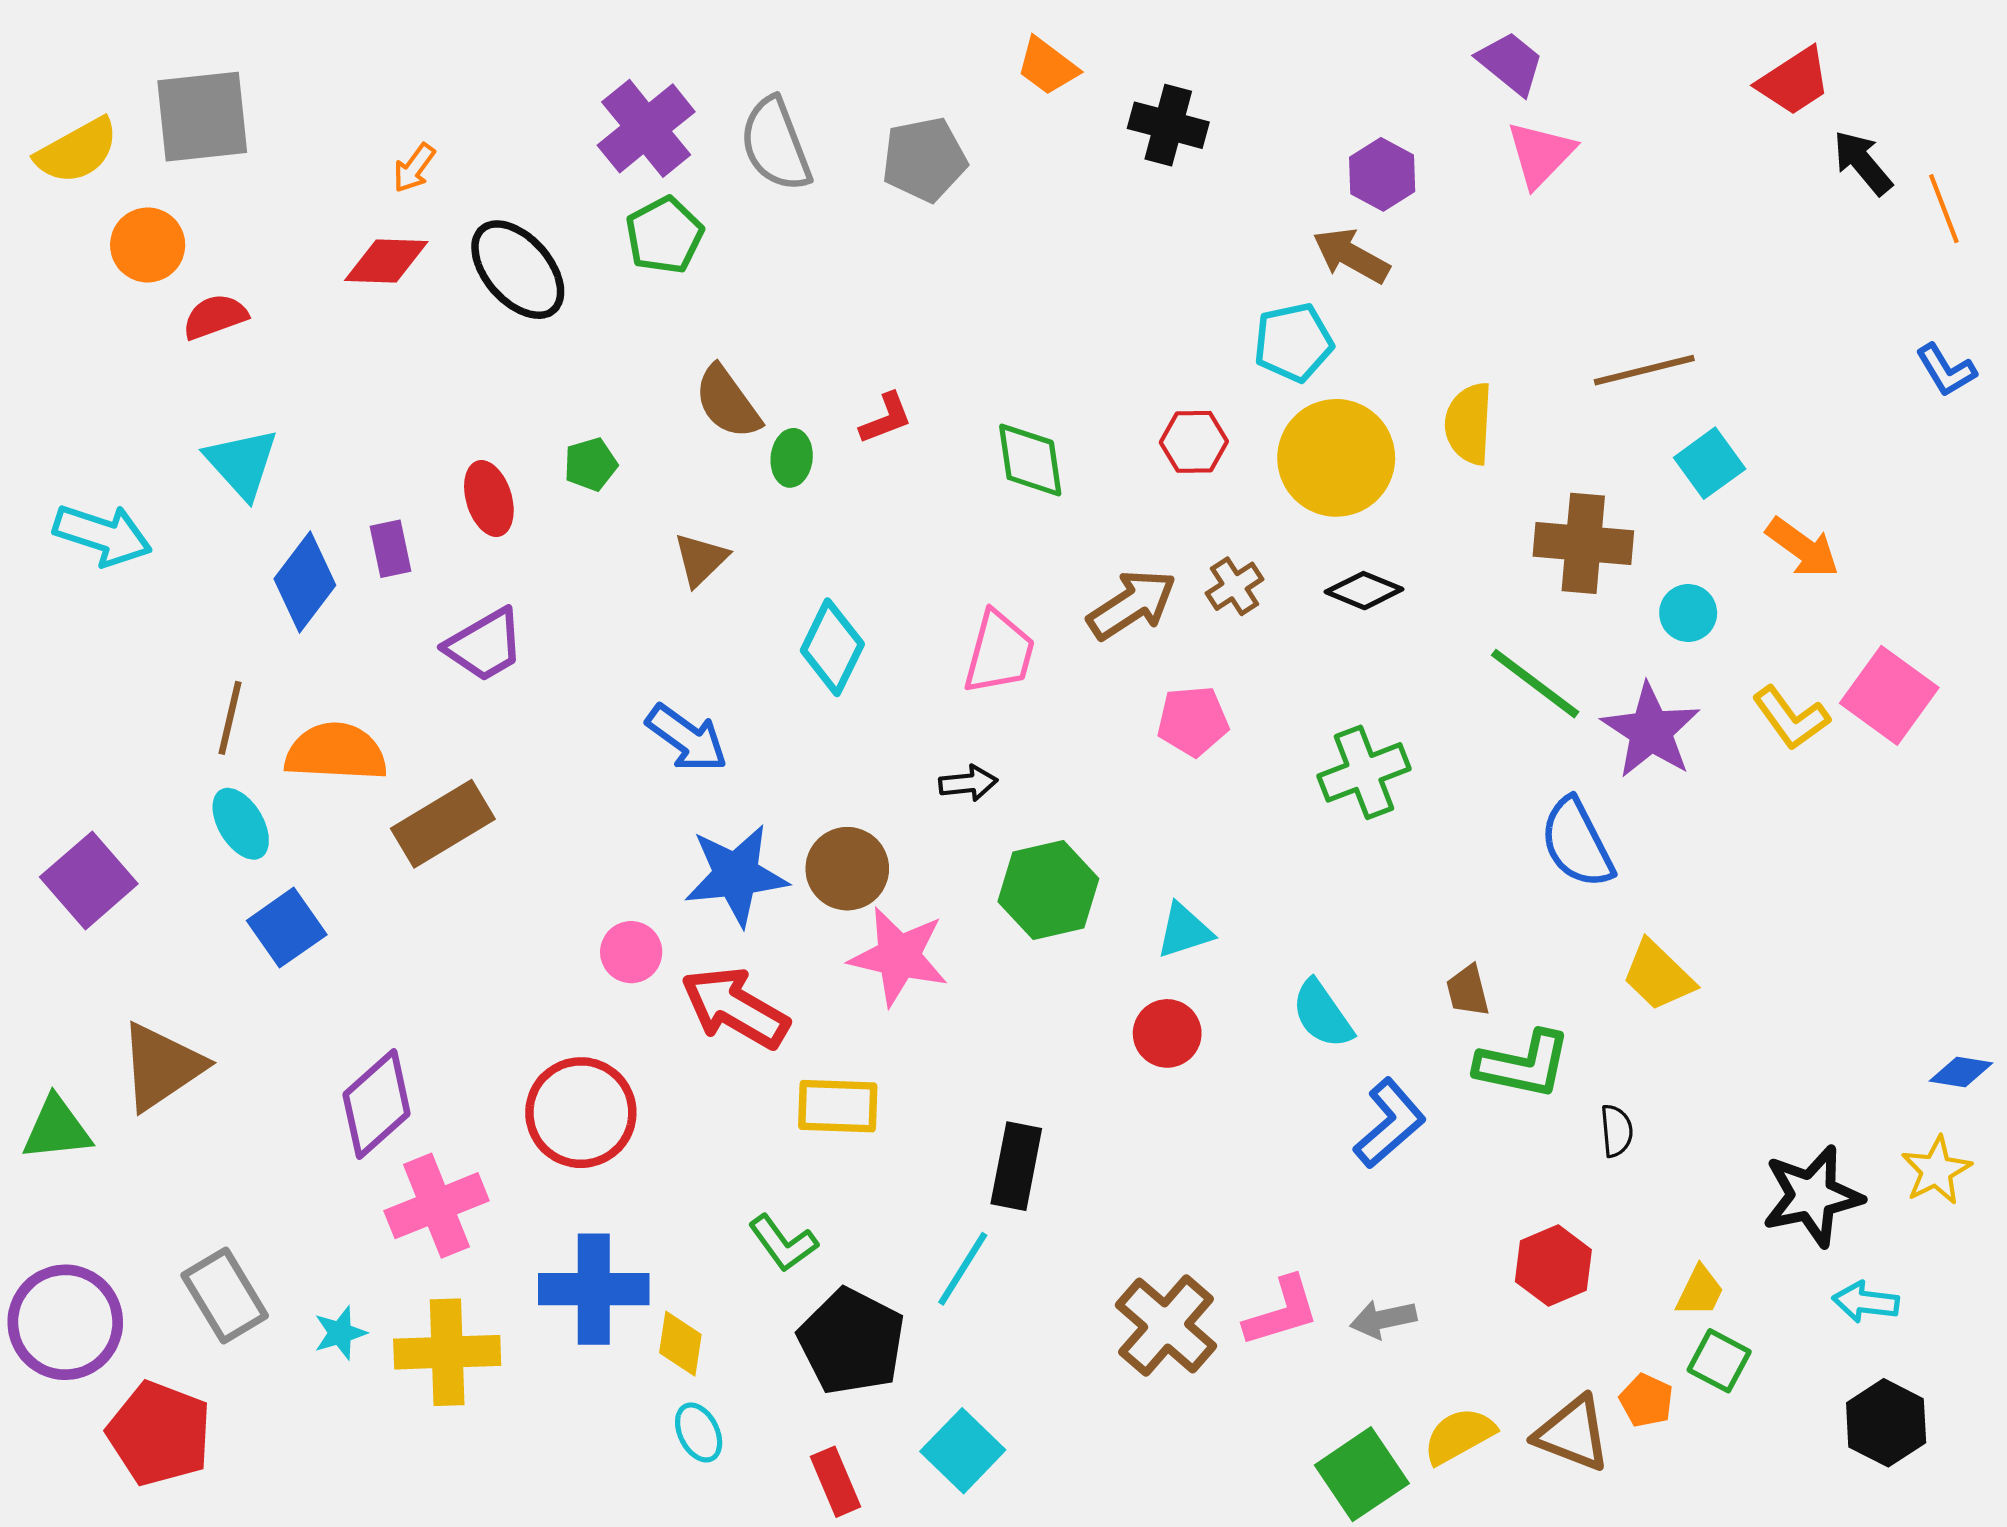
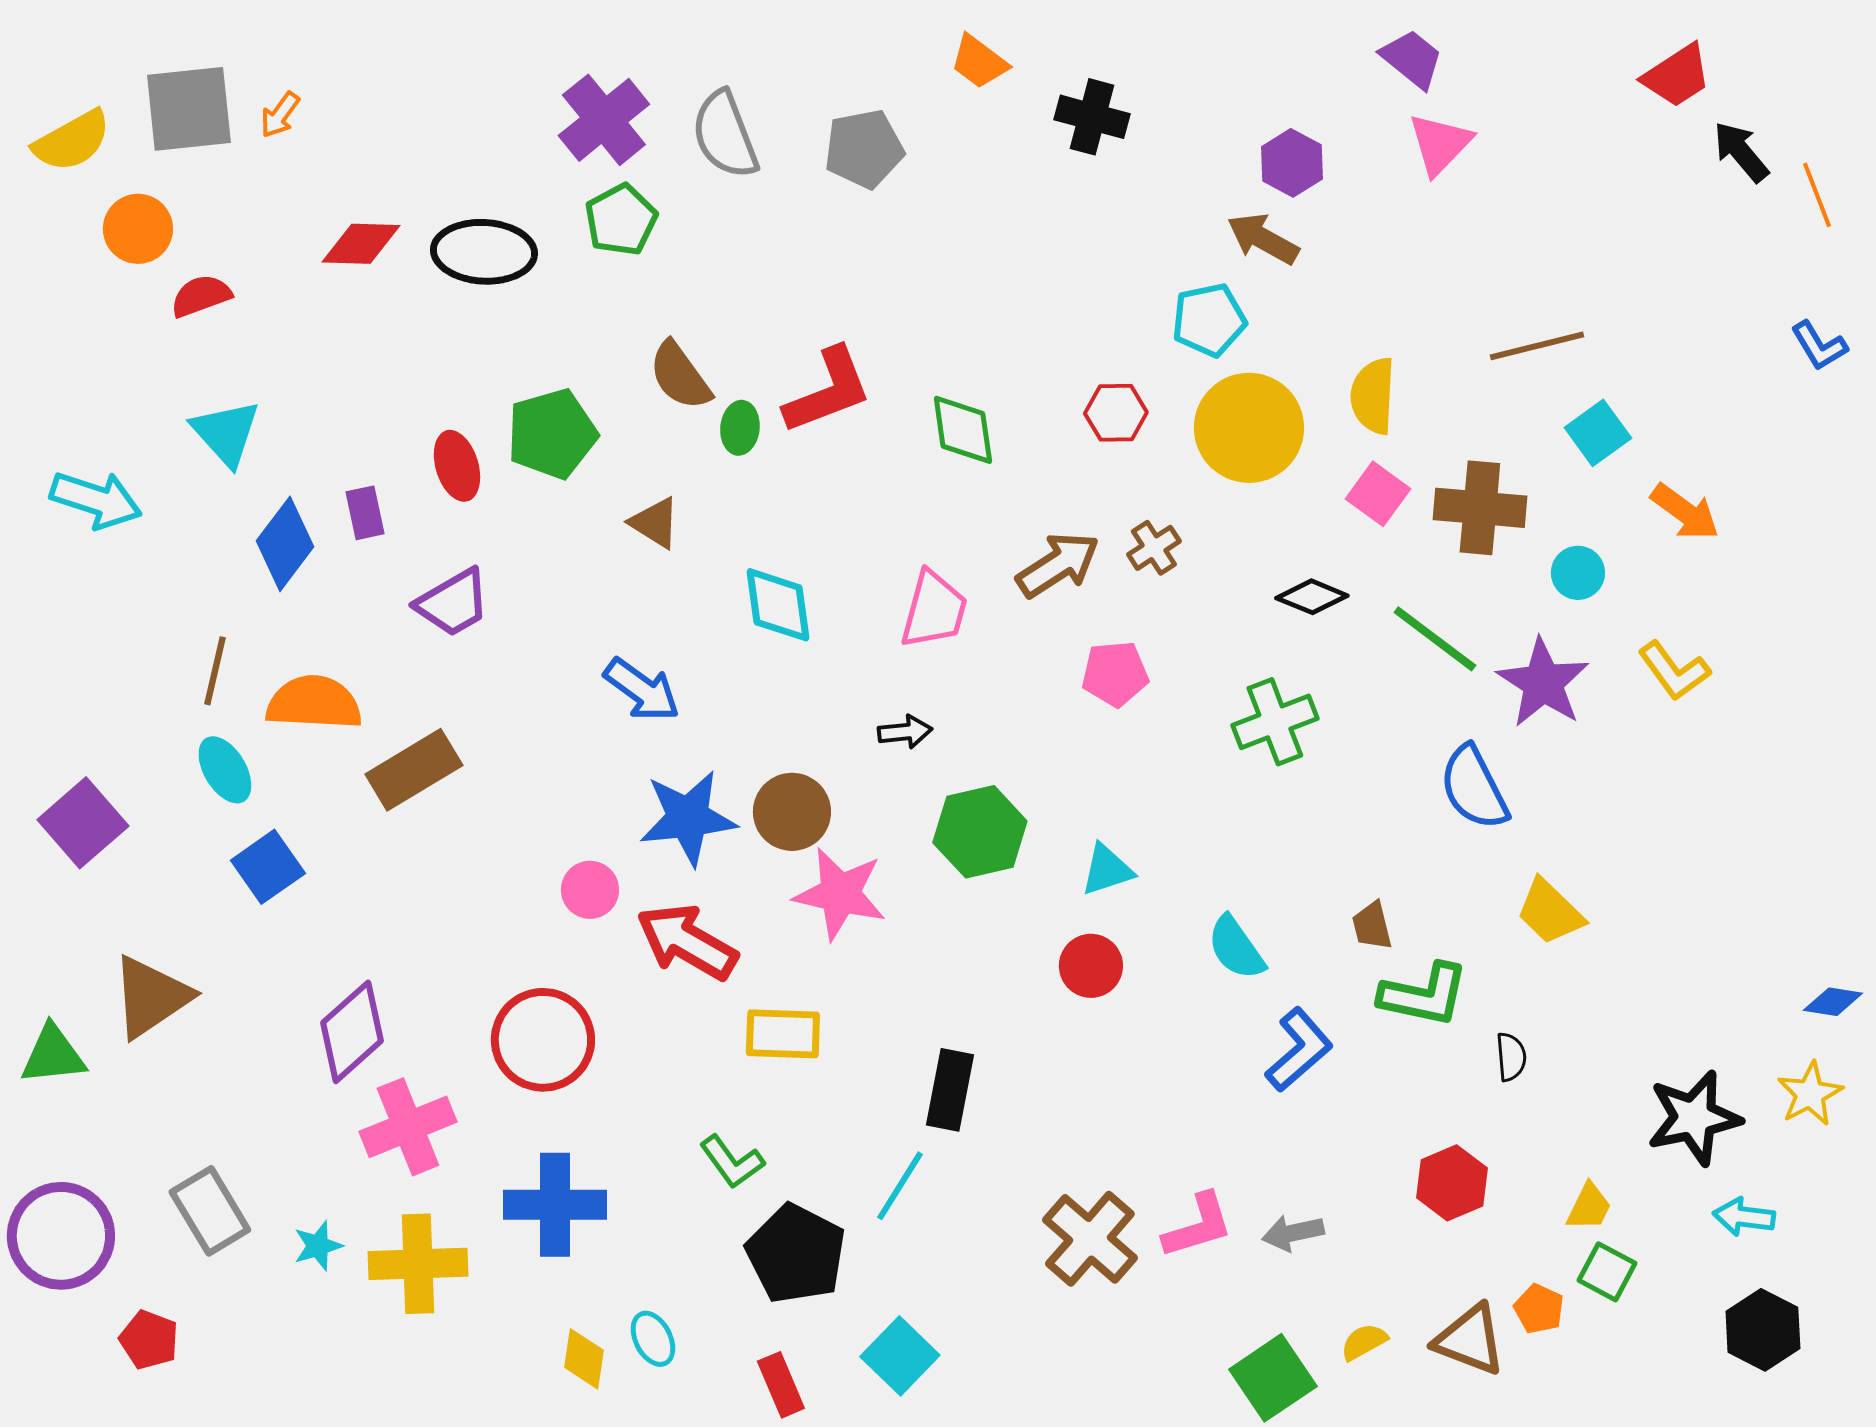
orange arrow: (414, 168) -> (280, 115), moved
black ellipse: (518, 270) -> (484, 252), turned -46
red L-shape: (886, 418) -> (828, 391), size x1.8
green pentagon: (591, 464) -> (552, 434), size x1.8
brown triangle: (701, 560) -> (655, 523), turned -44
black diamond: (1364, 591) -> (1312, 597), moved
cyan diamond: (832, 647) -> (778, 605), turned -34
pink square: (1889, 695) -> (1378, 494), moved, size x0.7
yellow diamond: (680, 1344) -> (584, 1359), moved
red pentagon: (159, 1434) -> (149, 1340), size x0.6
yellow semicircle: (1459, 1436) -> (1364, 1342), size x0.7

